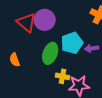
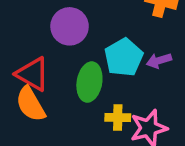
red triangle: (26, 23) -> (33, 74), moved
orange semicircle: (15, 60) -> (31, 104), size x1.5

